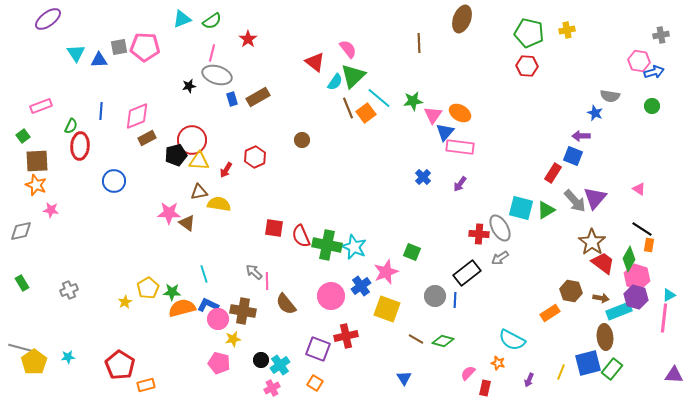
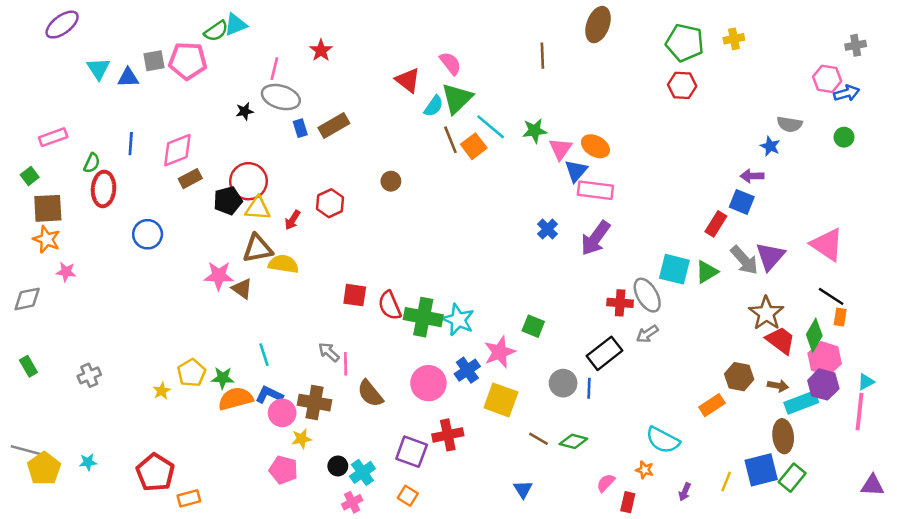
green semicircle: (212, 21) -> (216, 31), moved
purple arrow: (460, 184) -> (595, 238), size x1.8
pink triangle: (639, 189) -> (827, 245), size x2.0
brown triangle: (199, 192) -> (258, 248), size x1.4

